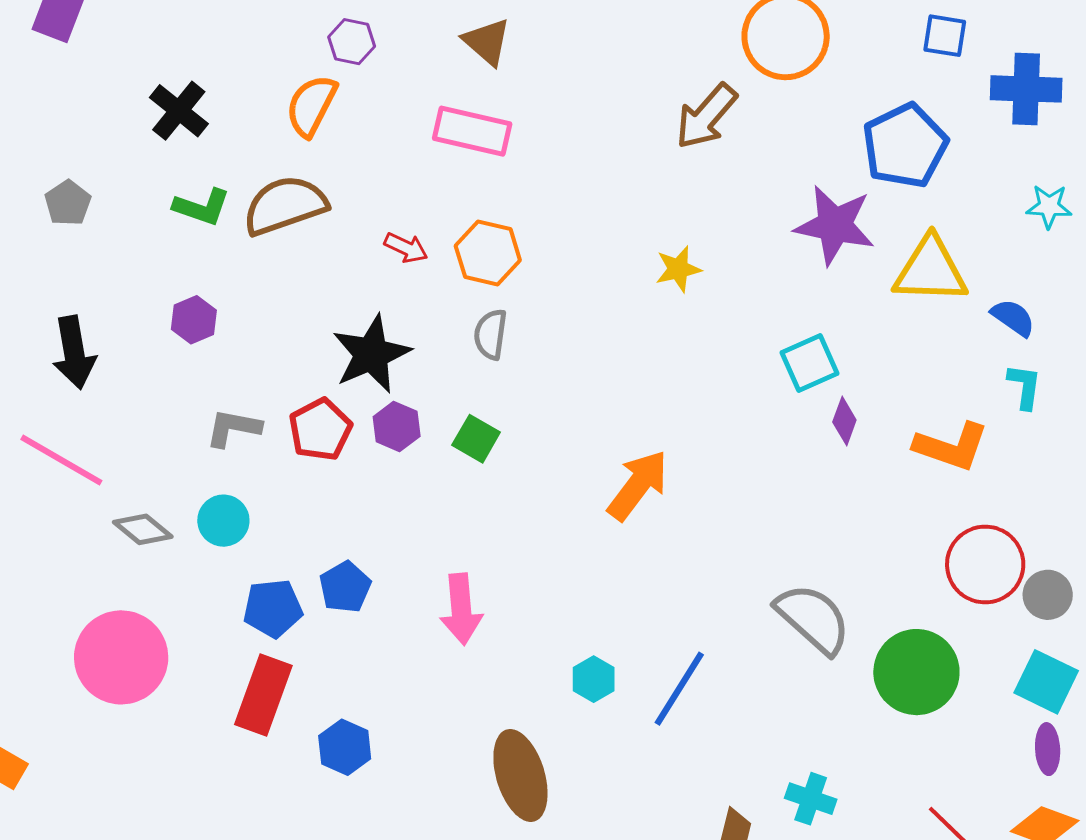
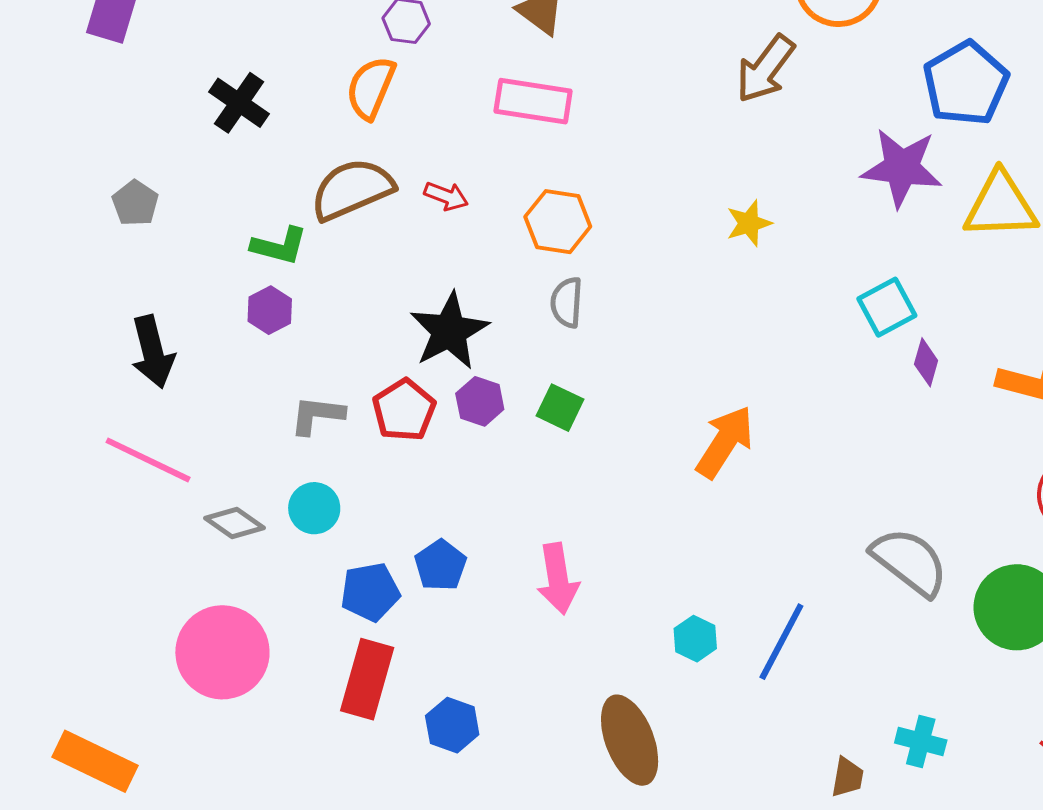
green L-shape: (202, 207) -> (279, 246), moved
red arrow: (406, 248) -> (446, 196), moved

